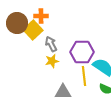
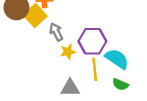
yellow star: (52, 61) -> (68, 52), moved

